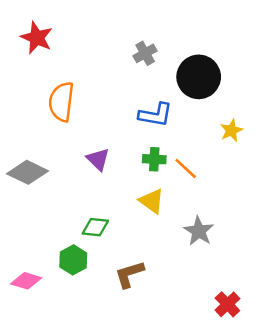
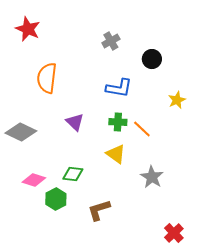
black circle: (199, 77) -> (152, 59), size x0.6
pink diamond: (26, 281) -> (34, 180), moved

